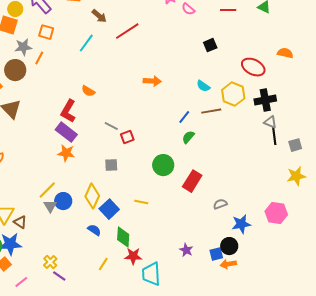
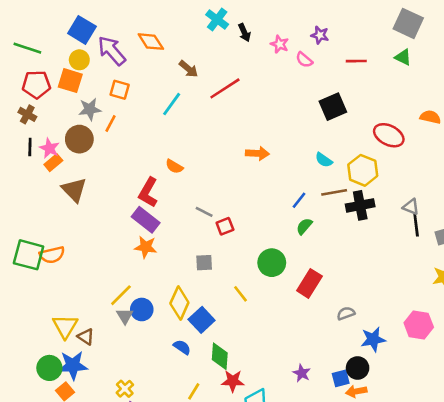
black square: (210, 45) -> (333, 107), size x1.5
black cross: (265, 100) -> (360, 205), moved
yellow line: (141, 202) -> (241, 294), moved, turned 40

